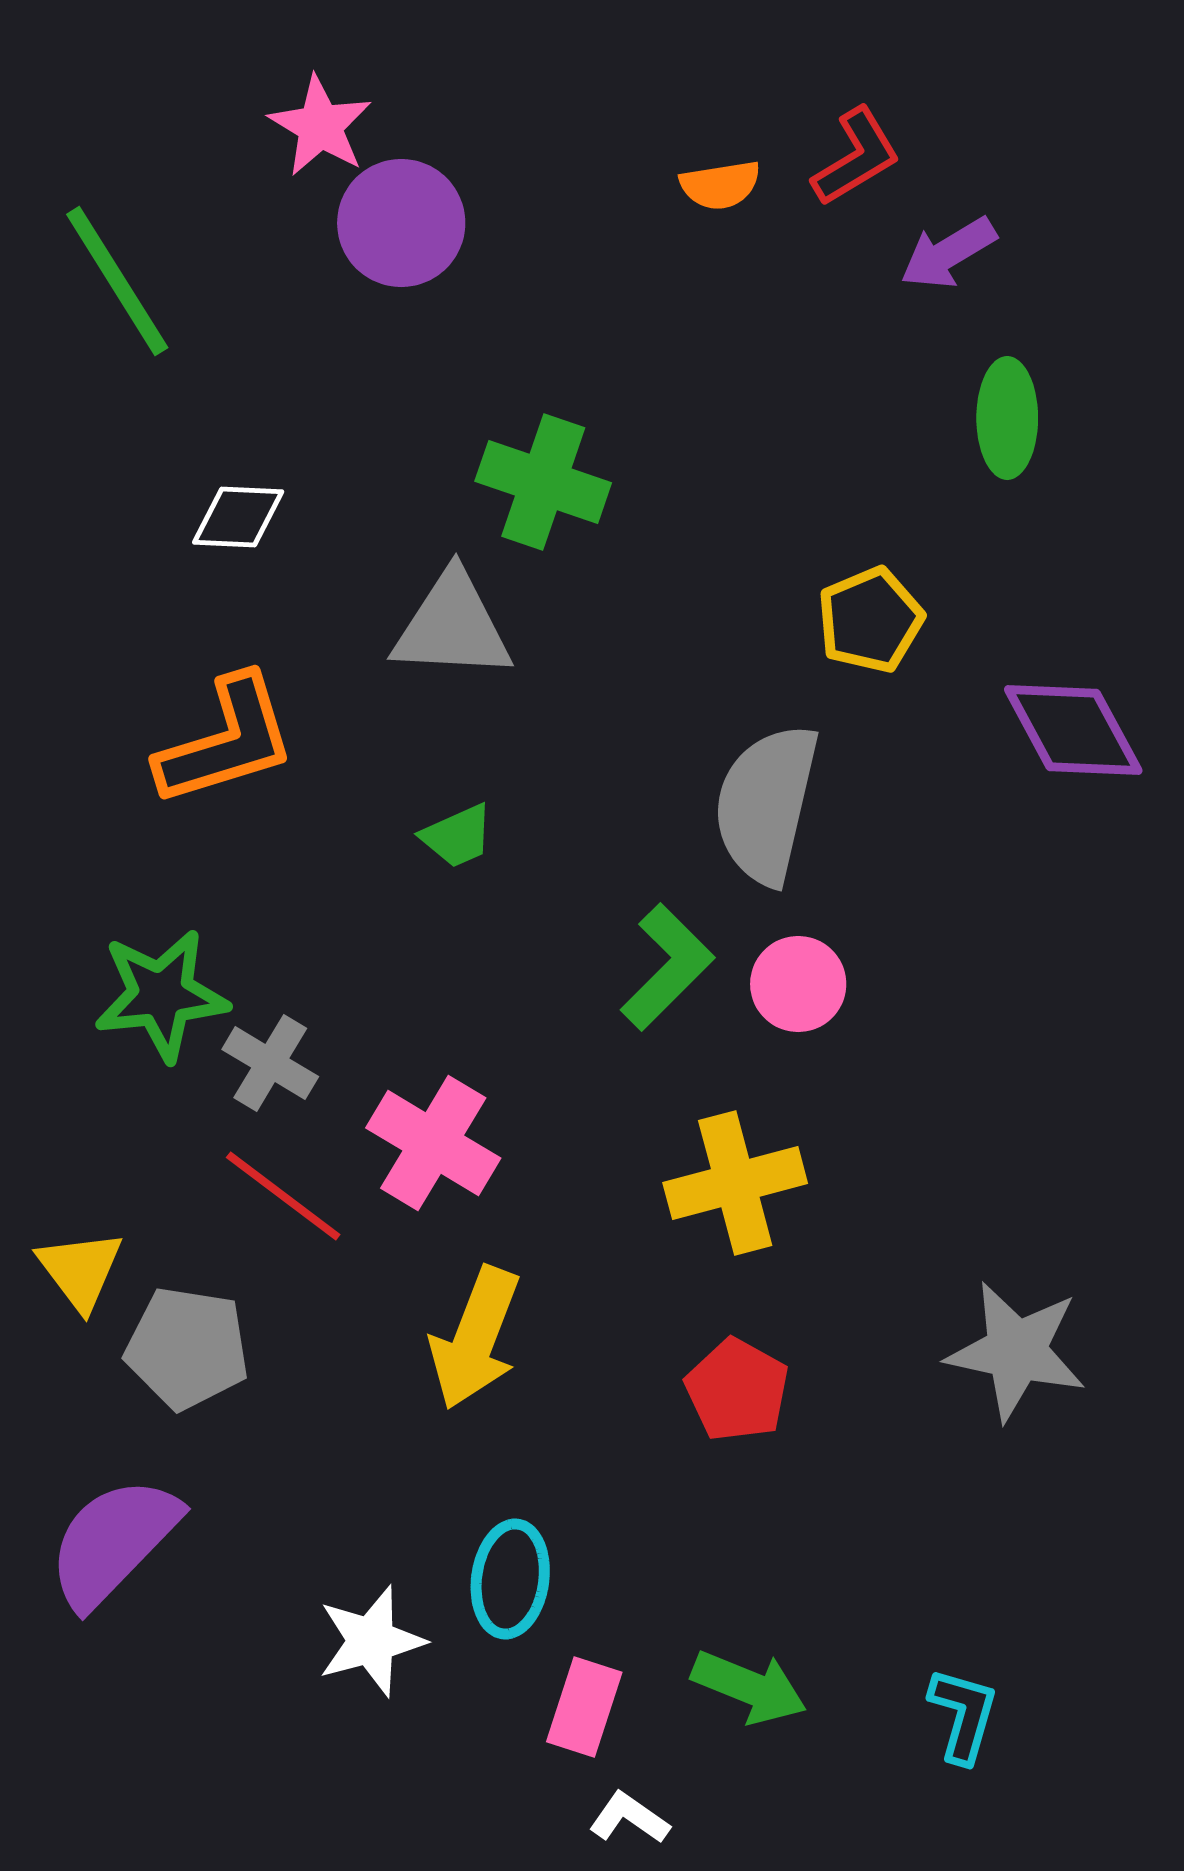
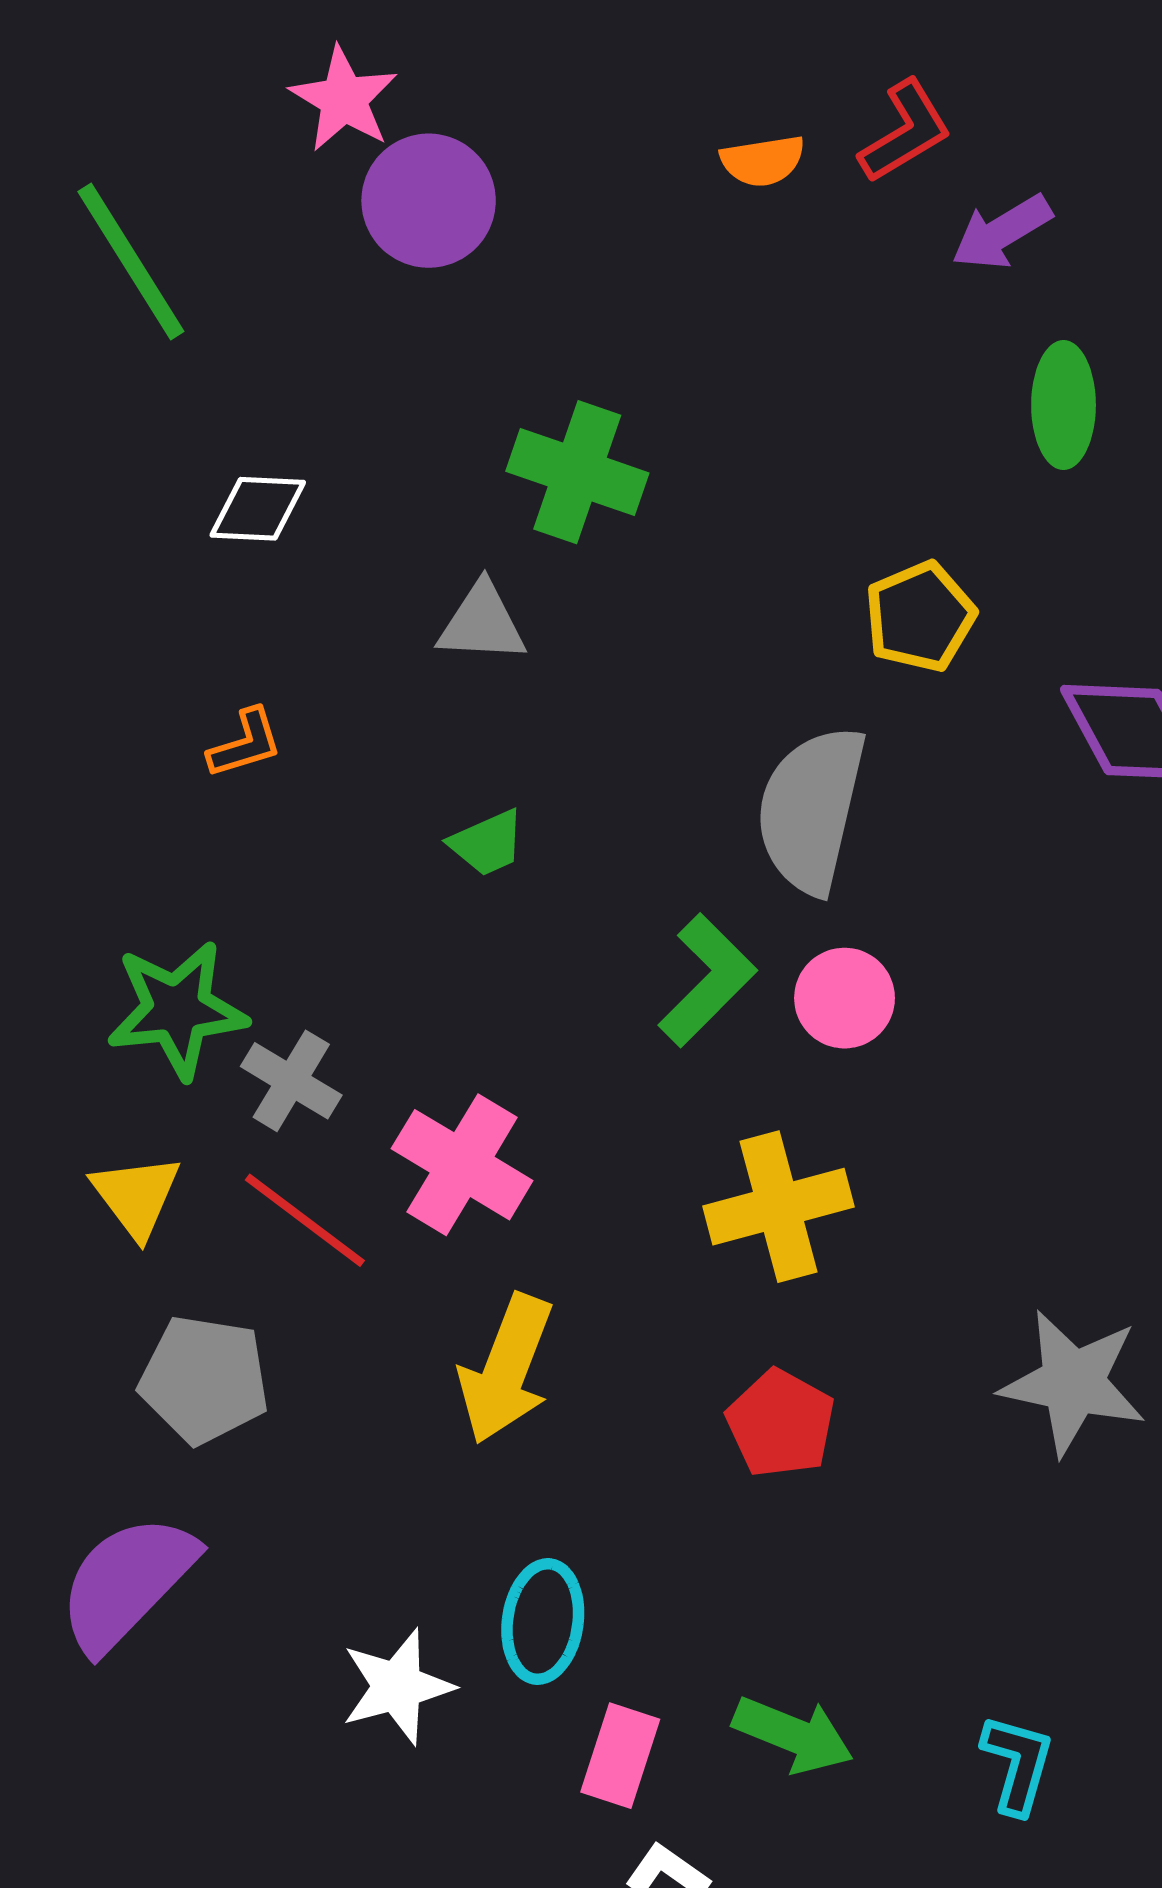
gray triangle: (452, 626) -> (482, 623), size x0.7
orange L-shape: (226, 741) -> (245, 743), size x0.5
yellow triangle: (80, 1270) -> (136, 1196), moved

